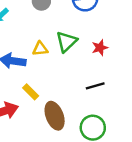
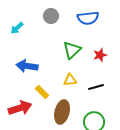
yellow triangle: (40, 49) -> (70, 80), moved
brown ellipse: (55, 116) -> (62, 112), turned 35

